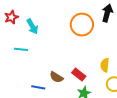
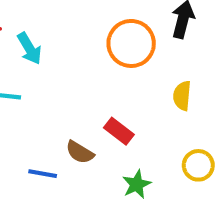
yellow semicircle: (105, 65) -> (182, 96), moved
red rectangle: (79, 74) -> (119, 131), moved

